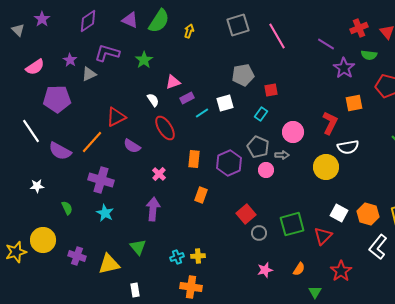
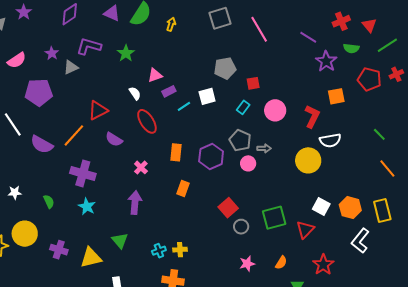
pink circle: (293, 132) -> (275, 110), moved
white star: (37, 186) -> (15, 193), moved

